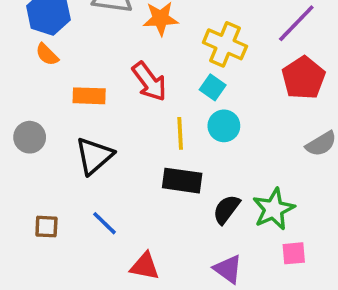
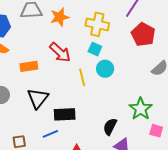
black rectangle: (182, 181) -> (65, 114), moved
black semicircle: (226, 209) -> (110, 127), moved
blue line: (105, 223) -> (50, 134), turned -56
pink square: (294, 253) -> (156, 131), turned 32

